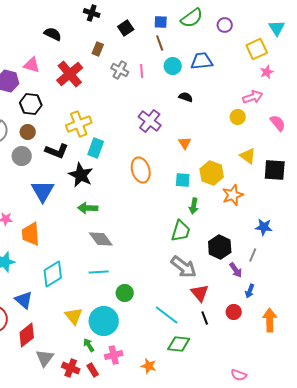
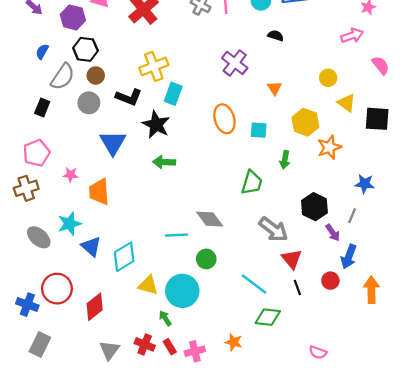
black hexagon: (31, 104) -> (85, 49), moved
yellow circle: (238, 117) -> (328, 78), moved
cyan square: (183, 180) -> (259, 130), moved
green trapezoid: (181, 231) -> (252, 183), moved
gray diamond: (101, 239) -> (210, 219), moved
cyan diamond: (53, 274) -> (124, 257), moved
blue arrow: (250, 291) -> (349, 257), size x1.5
blue triangle: (24, 300) -> (91, 246), moved
yellow triangle: (74, 316) -> (148, 285), turned -36
pink cross: (114, 355) -> (195, 351), moved
gray triangle: (45, 358) -> (109, 350), moved
pink semicircle: (239, 375) -> (318, 352), moved

